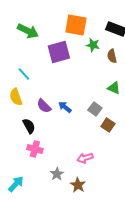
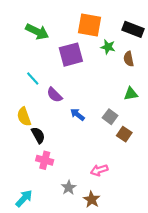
green triangle: (114, 88) -> (131, 94), turned -32
yellow semicircle: (16, 97) -> (24, 117), moved
purple semicircle: (44, 106) -> (55, 95), moved

